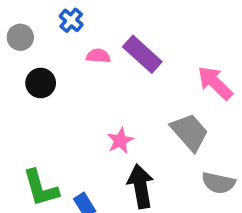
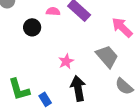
black circle: (41, 83) -> (32, 27), moved
gray semicircle: (218, 183) -> (124, 86), turned 30

